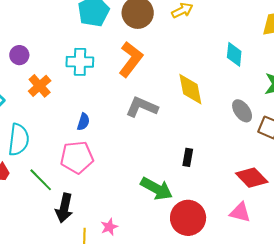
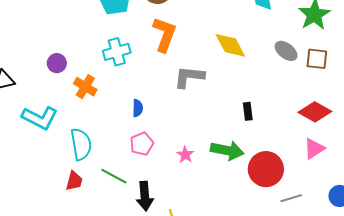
pink pentagon: (77, 157) -> (142, 144), size x0.7
pink triangle: (240, 212) -> (314, 149), turned -30
pink star: (109, 227) -> (185, 155), moved

